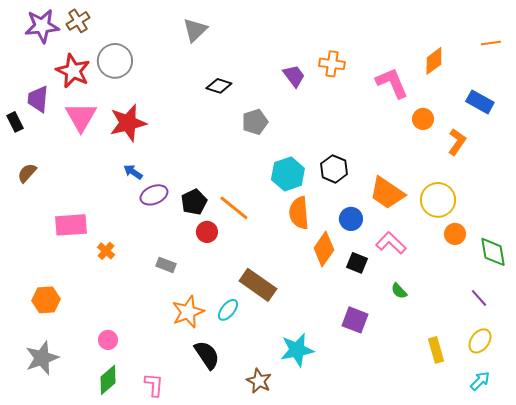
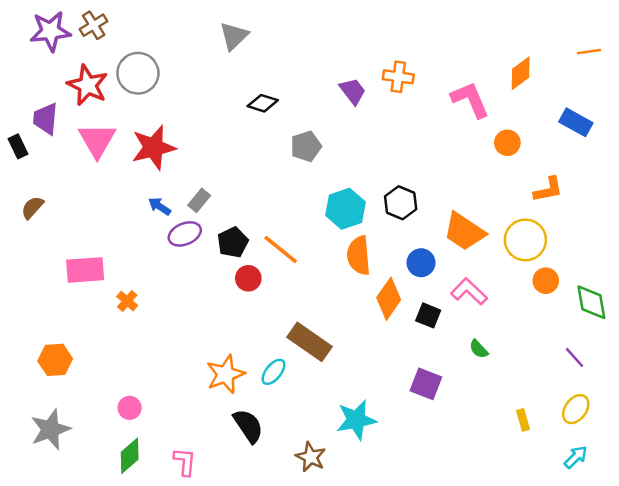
orange L-shape: (457, 142) -> (548, 190), moved, turned 44
gray rectangle: (166, 265) -> (199, 200), moved, turned -72
yellow rectangle: (436, 350) -> (523, 420), size x0.7

